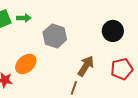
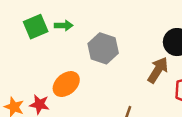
brown arrow: (86, 66) -> (158, 70), moved

